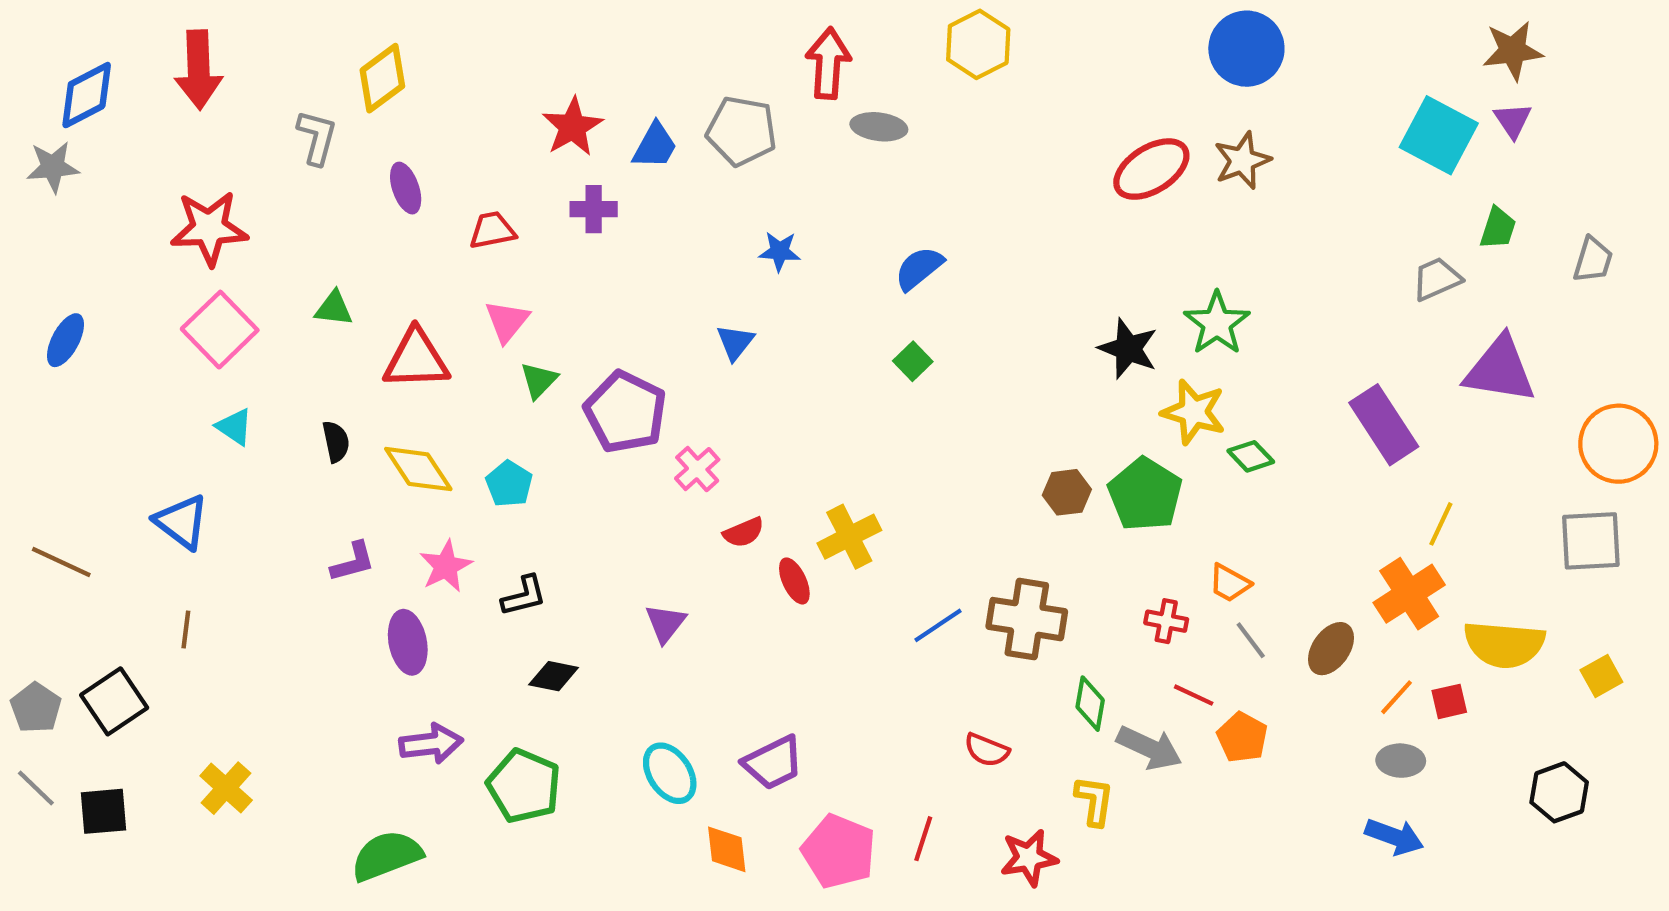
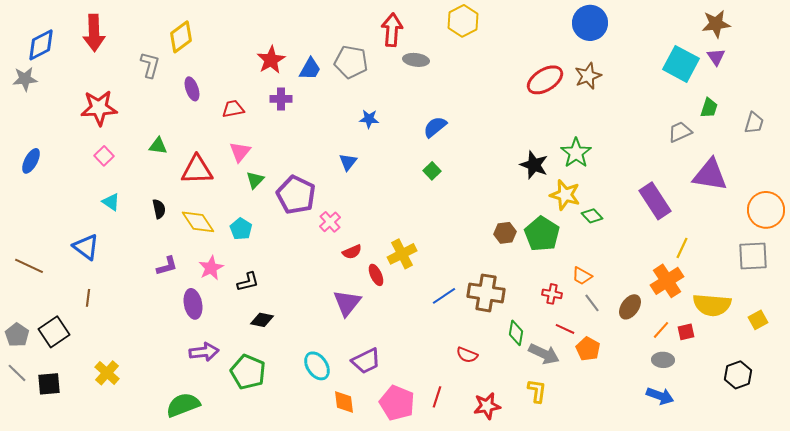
pink square: (220, 330) -> (104, 156), size x0.6
purple triangle: (665, 623) -> (347, 303), moved, size x1.4
yellow L-shape: (1094, 801) -> (537, 391), moved

